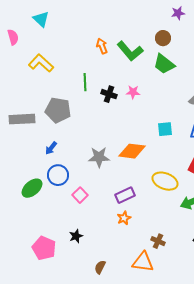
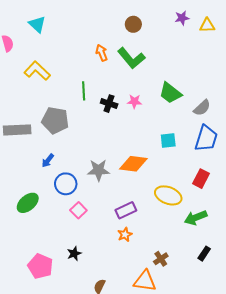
brown circle: (163, 38) -> (133, 24), moved
green trapezoid: (164, 64) -> (170, 93), moved
blue circle: (58, 175) -> (66, 184), moved
brown cross: (158, 241) -> (161, 259), turned 32

